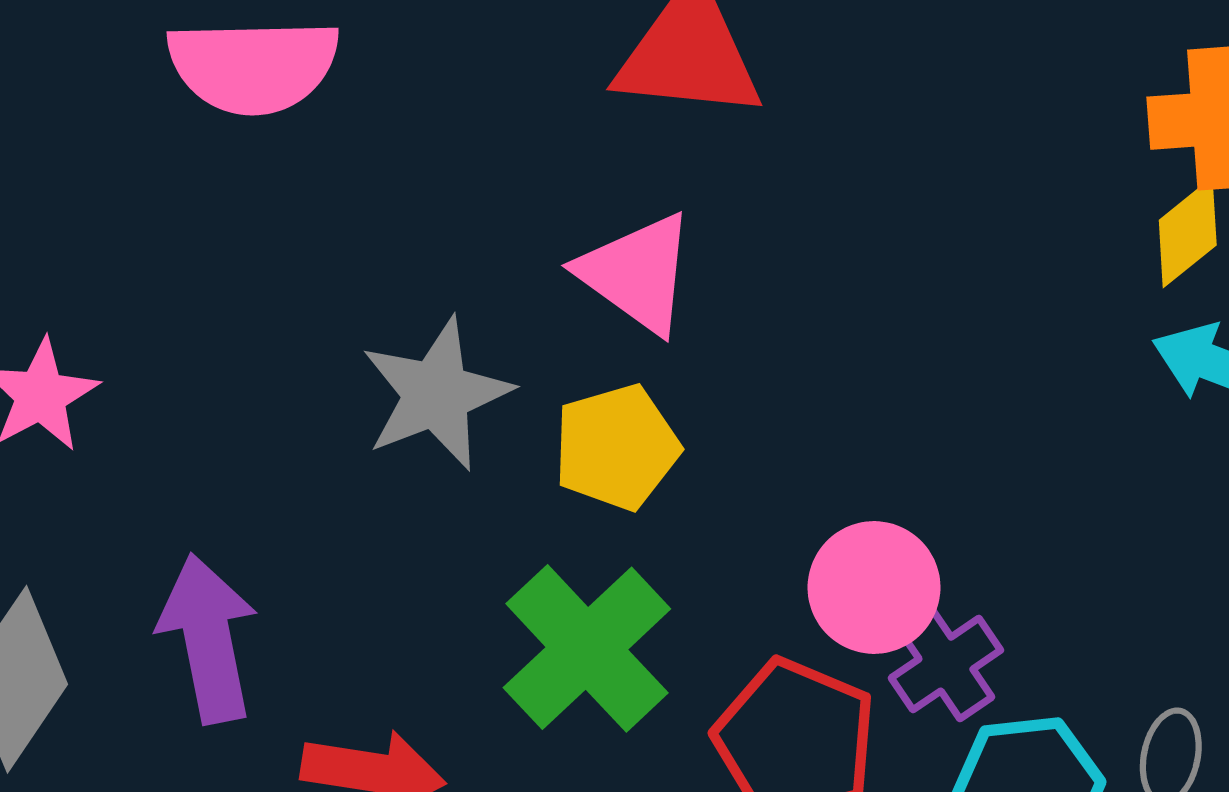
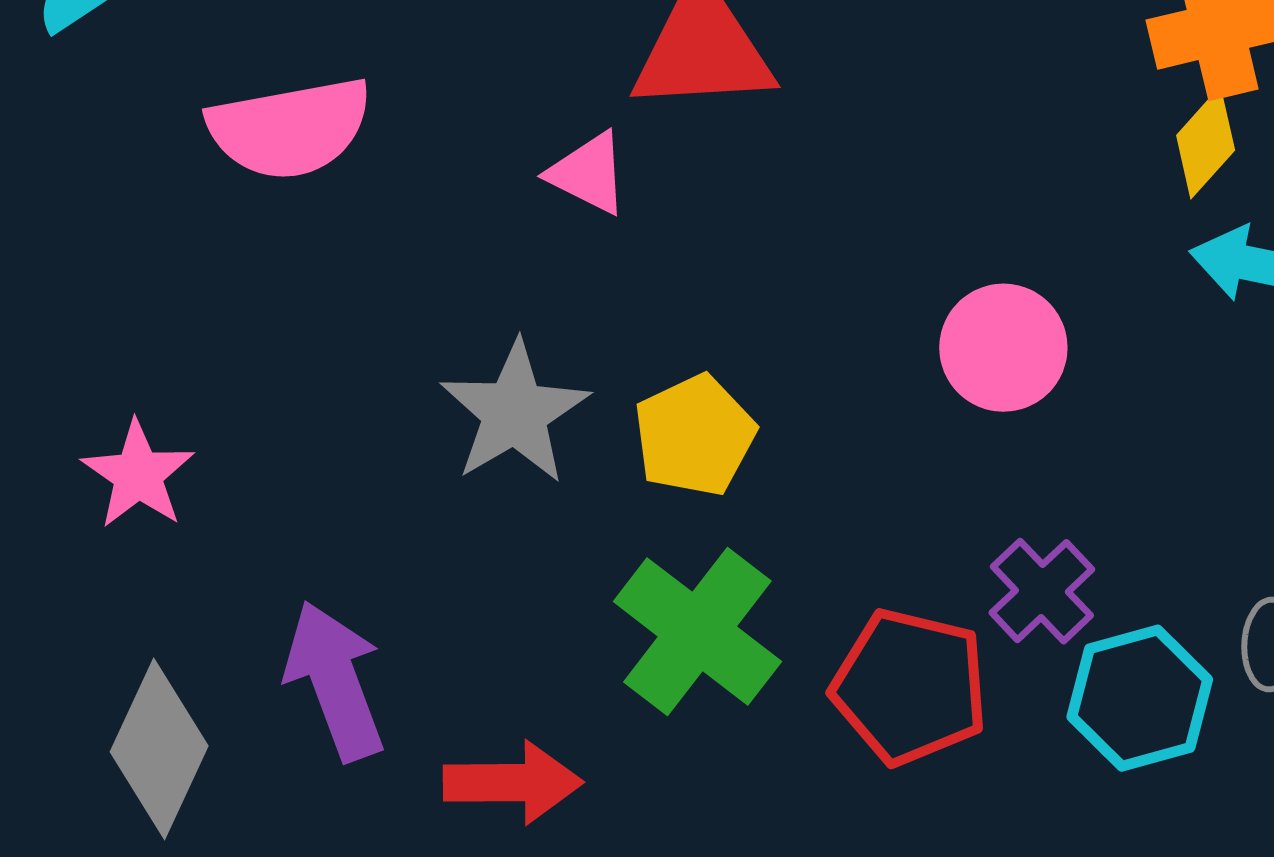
pink triangle: (637, 273) -> (588, 173), moved, size x0.7
pink circle: (874, 587) -> (1003, 348), moved

